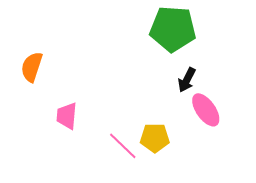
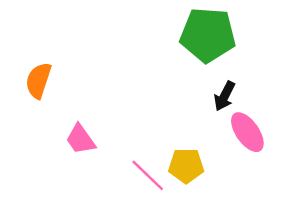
pink trapezoid: (67, 116) -> (80, 139), turned -40

